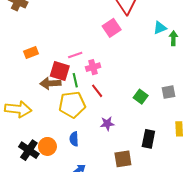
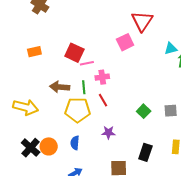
orange rectangle: (31, 53) -> (34, 52), moved
red square: (60, 71) -> (74, 53), moved

